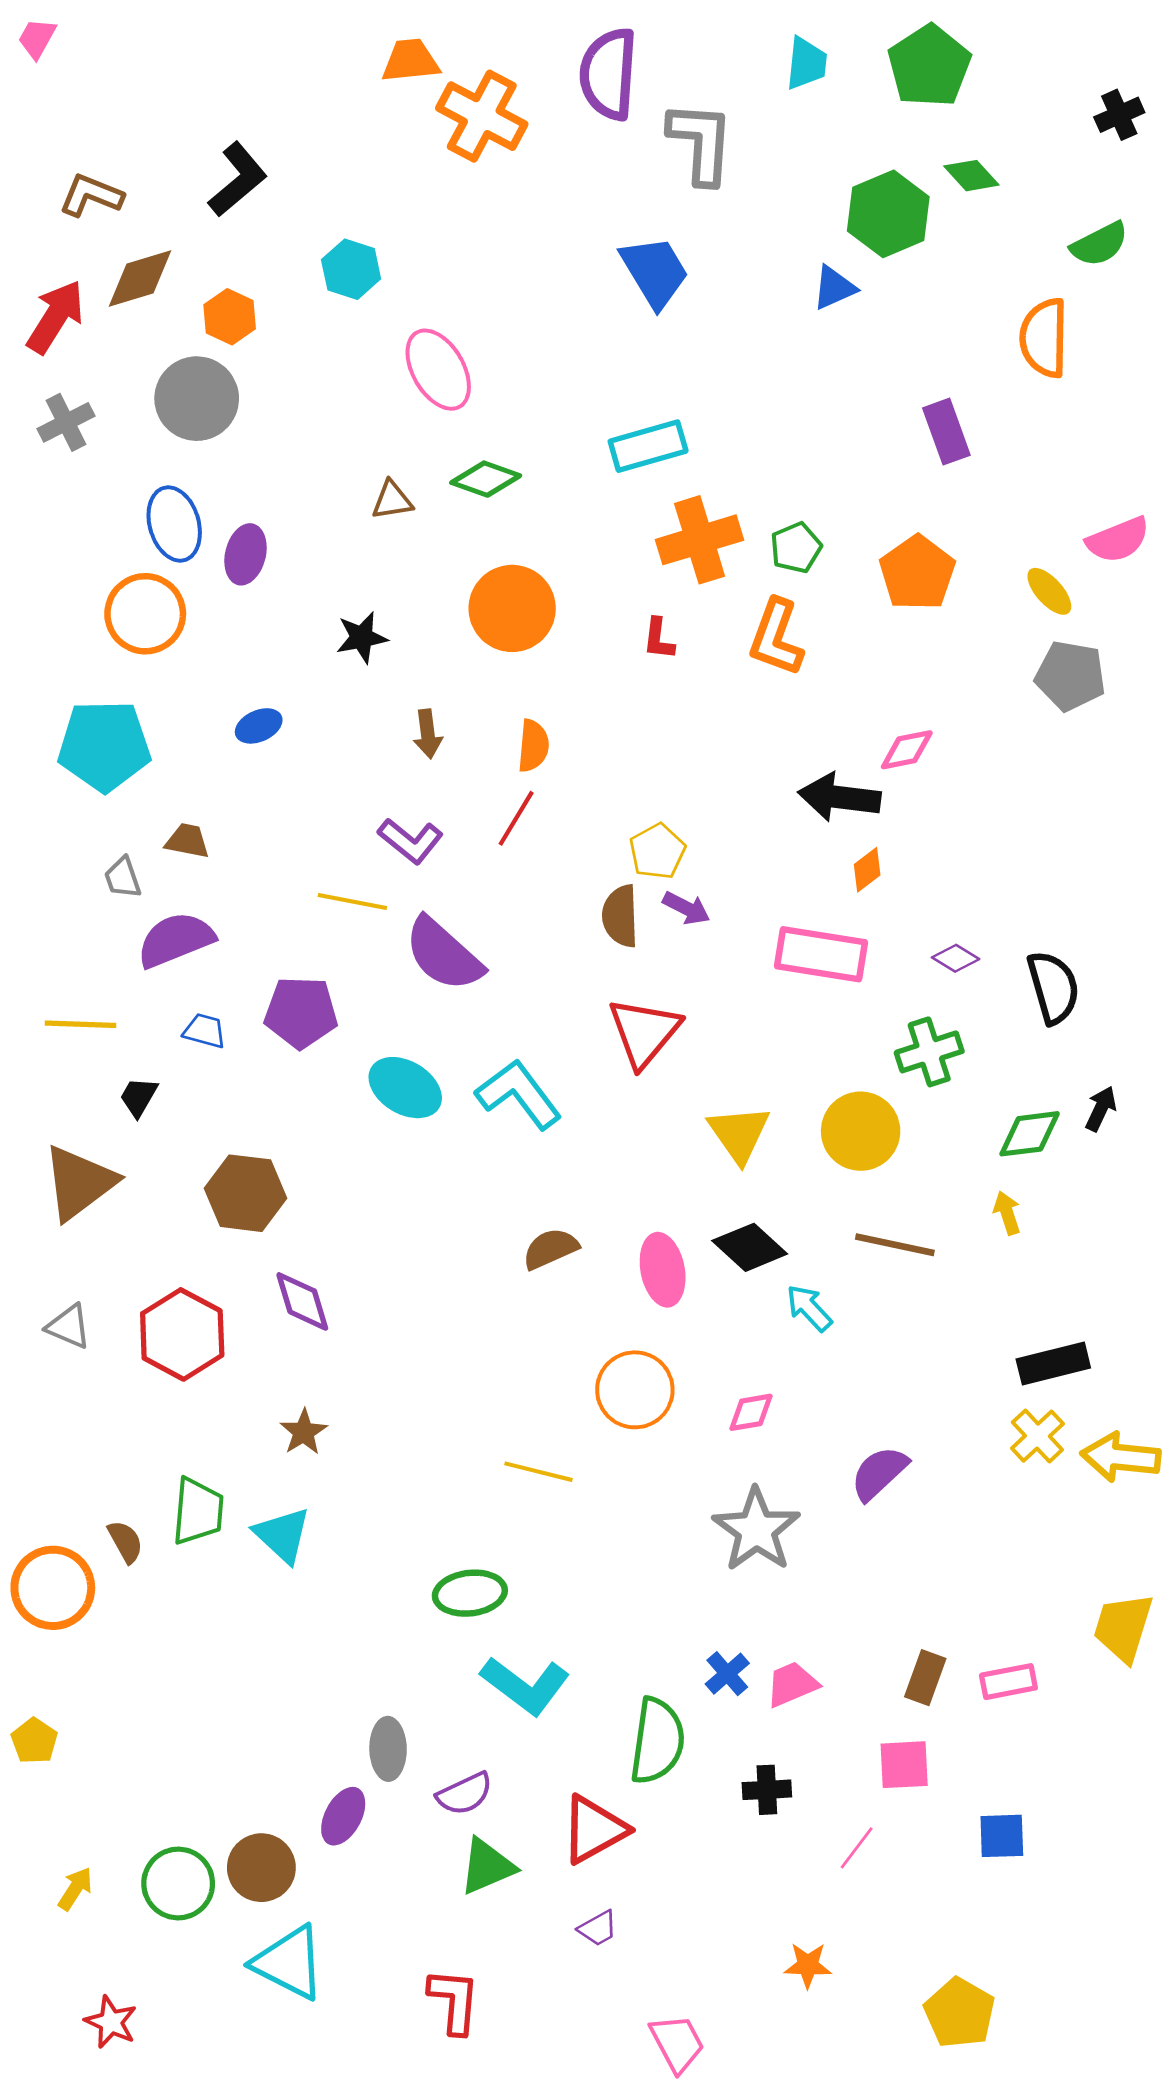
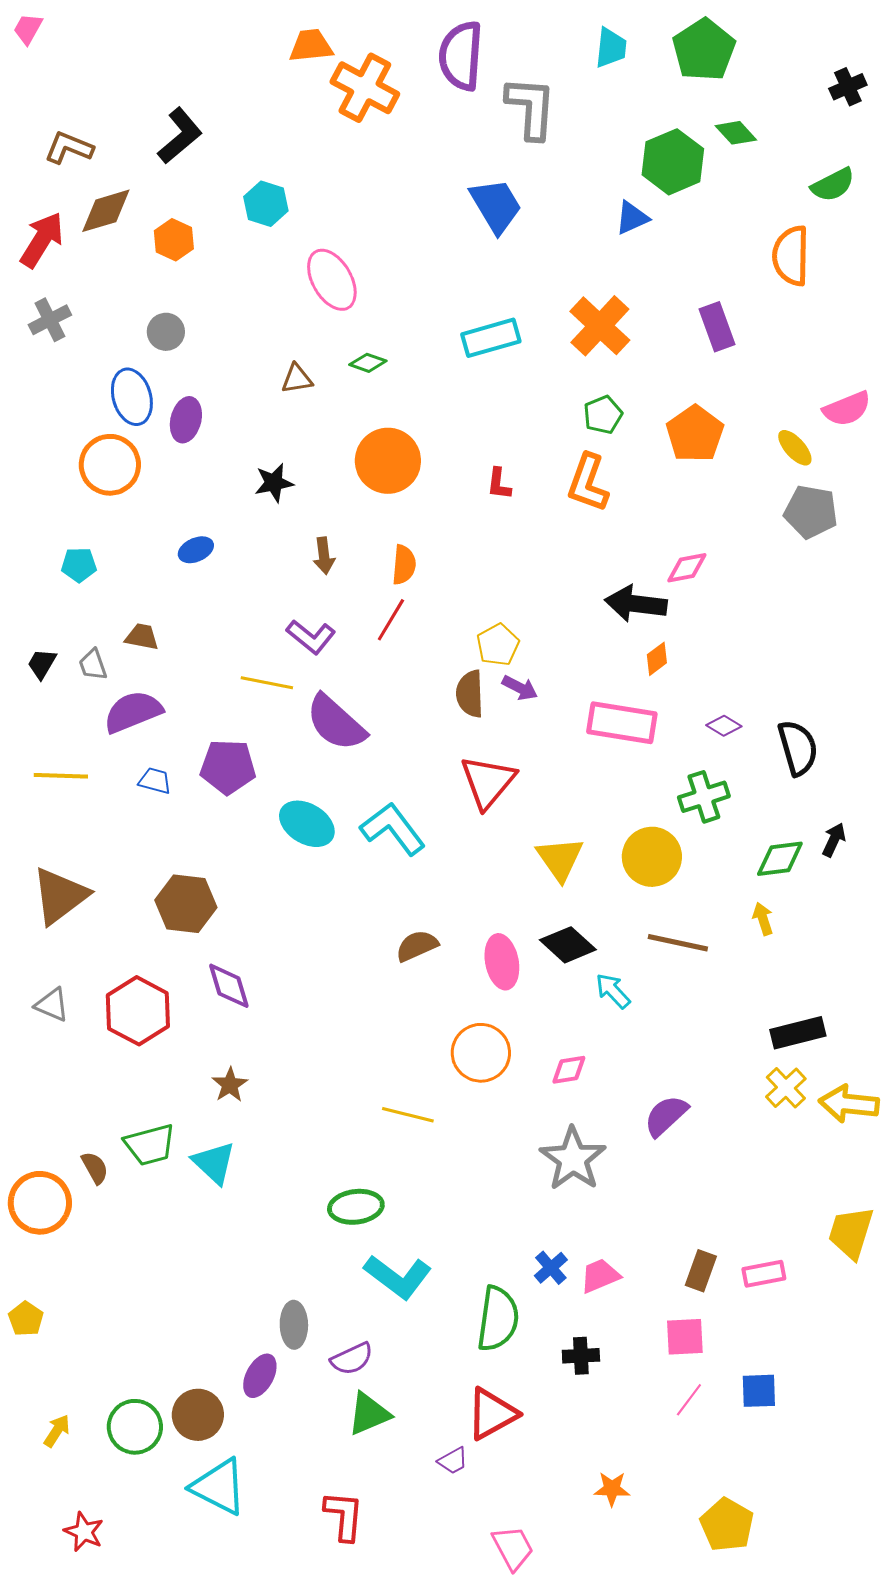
gray circle: (197, 399) -> (166, 332), moved, size x0.6
green diamond: (486, 479) -> (368, 363), size x0.7
orange cross: (700, 540) -> (600, 326), moved, turned -30
cyan pentagon: (104, 746) -> (79, 565), size x0.5
black trapezoid: (139, 1097) -> (42, 664), moved
green trapezoid: (198, 1511) -> (150, 1145), turned 70
red triangle: (594, 1829) -> (492, 1414), moved
pink line: (857, 1848) -> (689, 1400), moved

